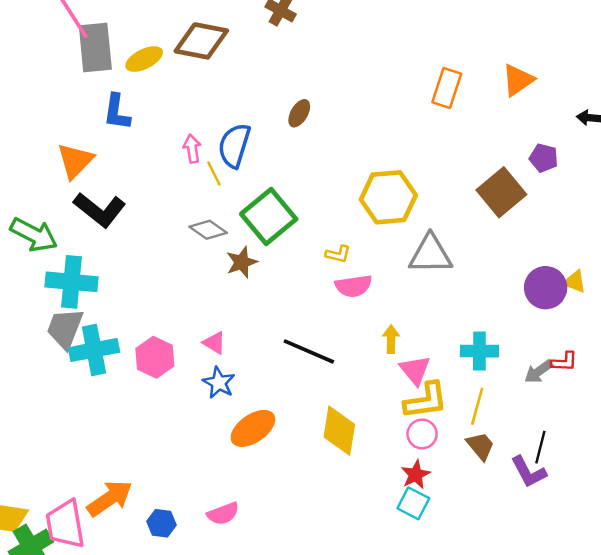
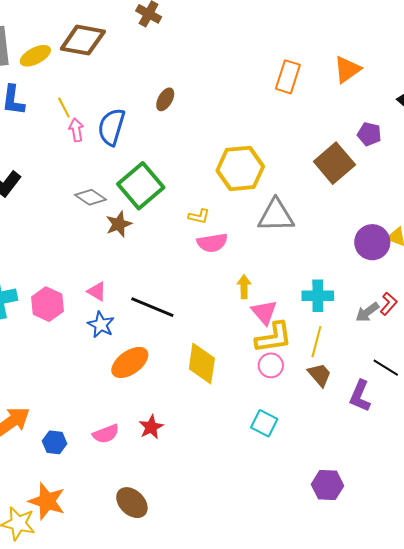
yellow line: (214, 173) -> (64, 108), moved
black line: (309, 351) -> (152, 307), moved
red L-shape: (564, 362) -> (389, 304), turned -50
black line: (540, 447) -> (386, 368), moved, turned -72
purple L-shape: (529, 472) -> (360, 396), turned 52
red star: (416, 475) -> (151, 427), moved

